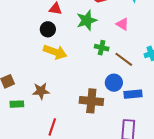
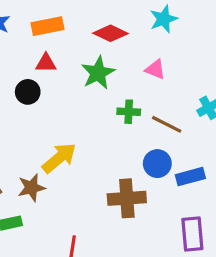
black circle: (48, 29) -> (28, 92), moved
yellow arrow: (55, 52) -> (59, 158), moved, turned -50
brown star: (41, 91) -> (31, 188), moved

